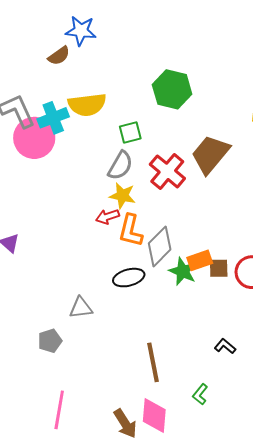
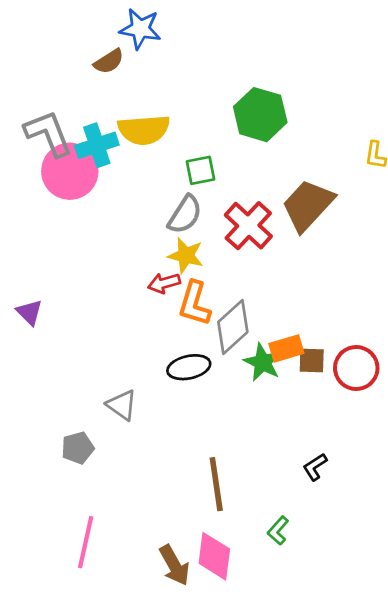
gray triangle: (81, 308) -> (122, 405), turned 40
black L-shape: (225, 346) -> (315, 467), turned -75

